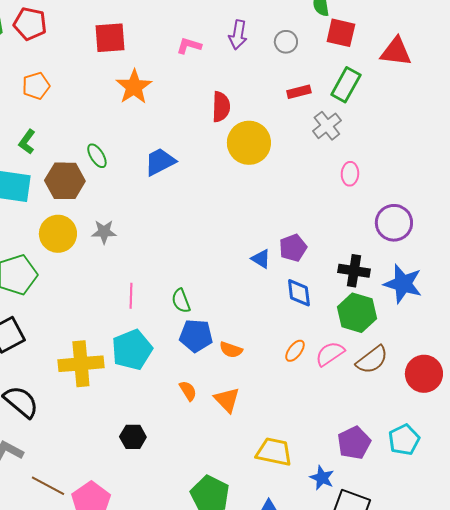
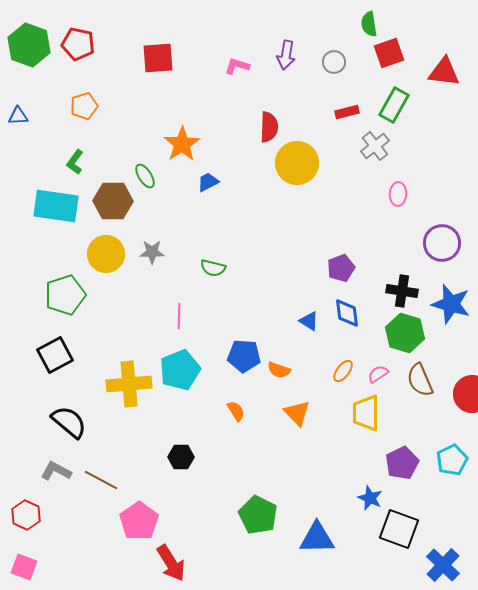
red square: (341, 33) -> (389, 53), turned -32
orange star: (134, 87) -> (182, 144), moved
blue trapezoid: (160, 162) -> (208, 182), size x0.7
blue triangle: (261, 259) -> (309, 321), moved
green semicircle: (181, 301) -> (213, 268), moved, turned -55
pink semicircle: (330, 354) -> (378, 374), size x0.7
brown semicircle: (372, 360) -> (420, 380), turned 104
orange triangle: (227, 400) -> (297, 413), moved
yellow trapezoid: (274, 452) -> (366, 413), moved, turned -102
brown line: (48, 486) -> (101, 480), moved

